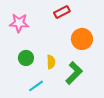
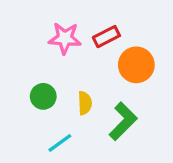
red rectangle: (62, 12) -> (106, 37), moved
pink star: (19, 23) -> (65, 38), moved

